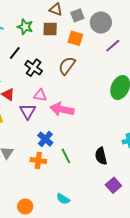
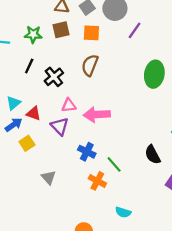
black cross: (34, 68) -> (54, 77), turned 30
orange cross: (38, 160) -> (97, 181), moved, turned 35

